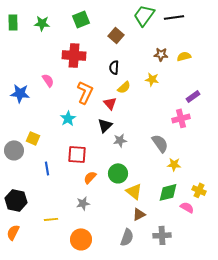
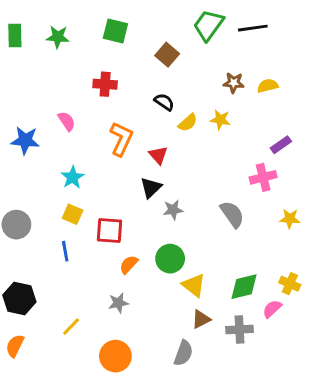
green square: (81, 19) -> (115, 31), turned 36
red cross: (74, 55) -> (105, 84), size x0.7
black semicircle: (114, 67) -> (164, 102), turned 120
yellow semicircle: (124, 87) -> (188, 123), moved
cyan star: (68, 118) -> (73, 177), moved
yellow square: (33, 138) -> (73, 214), moved
yellow star: (174, 164) -> (290, 219), moved
pink semicircle: (187, 207) -> (272, 309), turned -72
yellow line: (51, 219) -> (71, 327), turned -40
gray cross: (162, 235) -> (240, 329), moved

